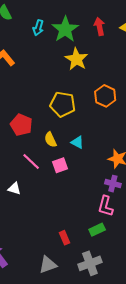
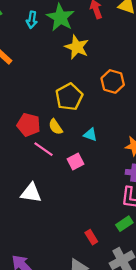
yellow pentagon: (63, 104) -> (69, 97), turned -30
yellow semicircle: (50, 140) -> (56, 127), moved
pink line: (31, 162) -> (43, 149), moved
white triangle: (14, 189) -> (31, 193), size x1.5

